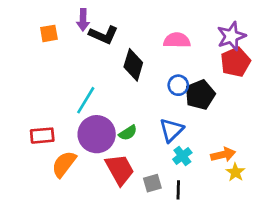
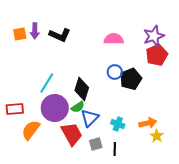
purple arrow: (83, 20) -> (35, 31), moved
black diamond: (133, 65) -> (82, 89), moved
blue triangle: (171, 130) -> (90, 118), moved
cyan cross: (182, 156) -> (118, 124), turned -32

